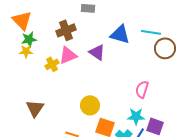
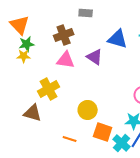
pink triangle: (68, 55) -> (66, 60), turned 30
yellow cross: (52, 64) -> (49, 89), moved, size x1.5
brown triangle: (35, 108) -> (33, 113), turned -48

